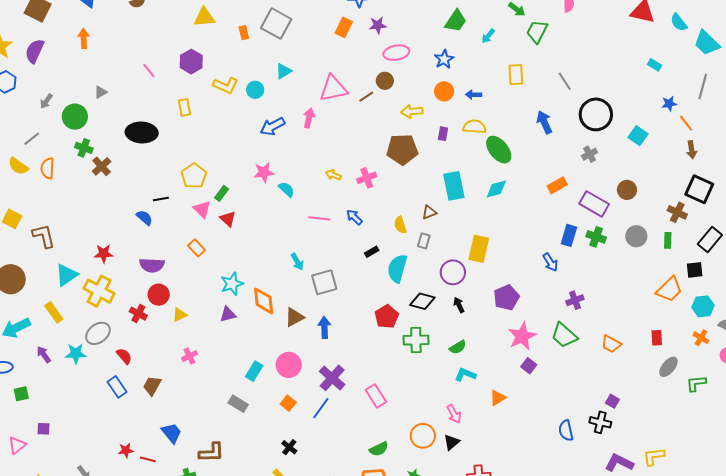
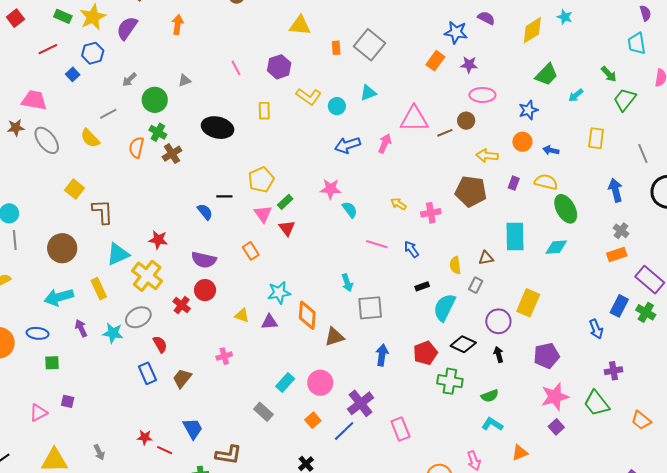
gray cross: (590, 154) -> (621, 231), moved, turned -35
orange semicircle: (48, 168) -> (136, 147), moved
yellow triangle: (180, 315) -> (242, 315), moved, turned 35
blue arrow: (324, 327) -> (382, 355), moved

